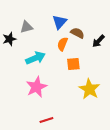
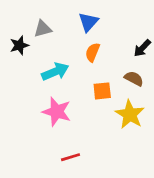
brown semicircle: (77, 33) -> (134, 79), moved
orange square: (73, 64) -> (102, 91), moved
pink star: (36, 87) -> (57, 112), turned -30

